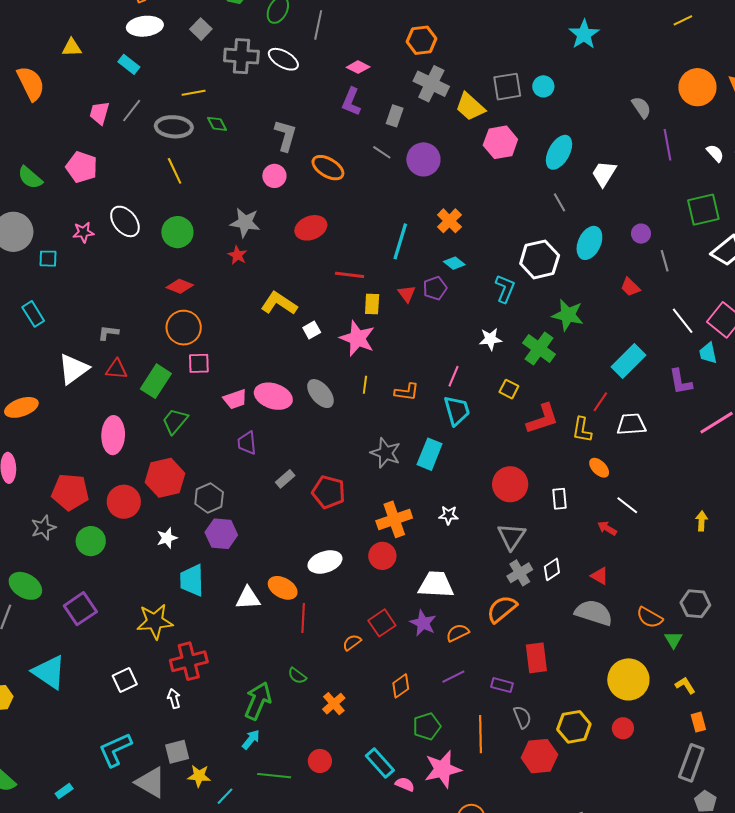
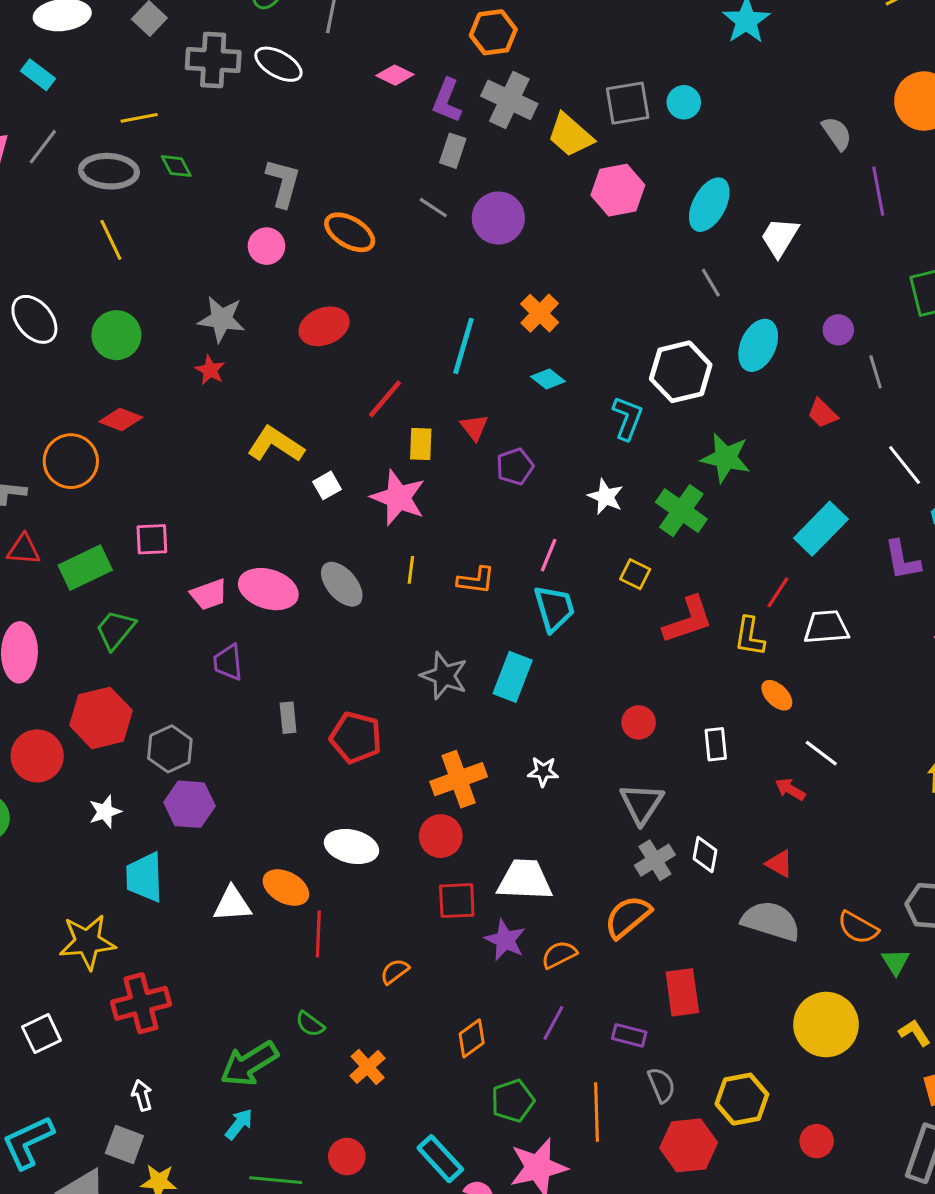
purple L-shape: (351, 102) -> (447, 101), moved
red line: (350, 275) -> (385, 399), turned -56
purple pentagon: (435, 288) -> (515, 466), moved
orange circle: (184, 328) -> (71, 461), moved
white star: (490, 339) -> (606, 497), turned 30
green rectangle: (156, 381) -> (85, 568), turned 32
gray rectangle: (285, 479) -> (288, 718), turned -54
red circle: (510, 484) -> (639, 722), size x0.6
white ellipse: (325, 562) -> (351, 846), turned 32
white diamond: (552, 569) -> (705, 854), turned -45
red square: (382, 623) -> (457, 901), moved, turned 32
purple line: (453, 677) -> (553, 1023), turned -35
white arrow: (174, 699) -> (142, 1095), moved
green arrow: (258, 701) -> (249, 1064), turned -144
red circle: (623, 728) -> (817, 1141), moved
gray square: (177, 752) -> (124, 1144), turned 35

